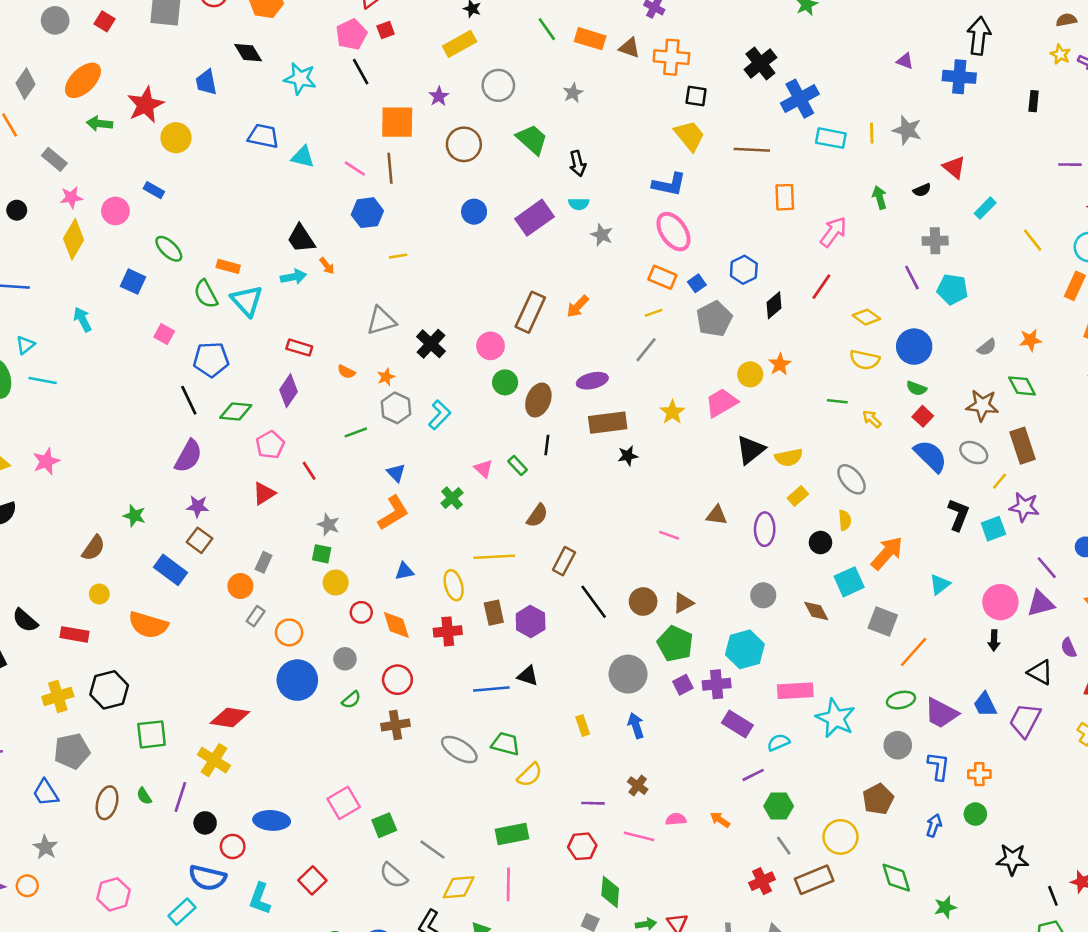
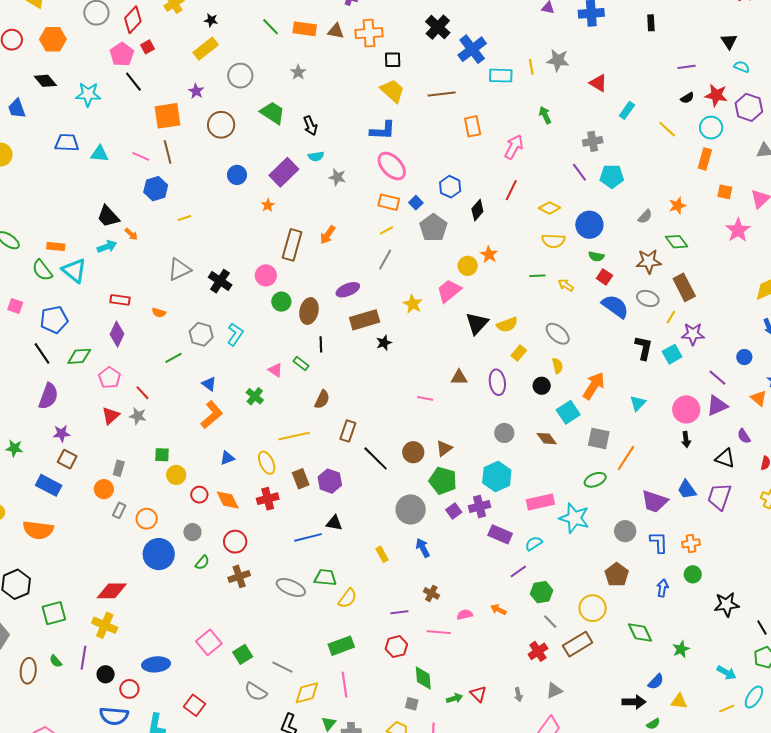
black semicircle: (922, 190) -> (687, 98), moved
orange star: (386, 377) -> (268, 205), moved
gray star: (328, 525) -> (138, 416), moved
green ellipse: (901, 700) -> (595, 480), moved

